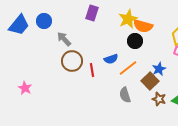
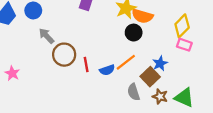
gray arrow: (64, 39) -> (46, 36), moved
blue semicircle: (111, 59) -> (107, 70), moved
pink star: (25, 88) -> (12, 73), moved
gray semicircle: (125, 95) -> (134, 92), moved

